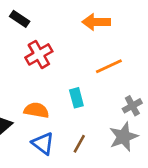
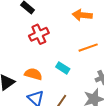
cyan rectangle: (76, 98) -> (63, 68), turned -48

